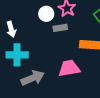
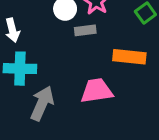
gray arrow: (33, 78) -> (42, 103), turned -45

